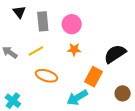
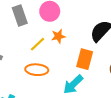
yellow line: (36, 51) -> (38, 44), moved

